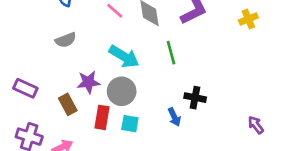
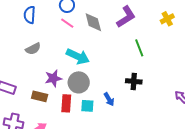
green line: (171, 53) -> (139, 48), moved
brown rectangle: (68, 104) -> (40, 96), turned -42
blue arrow: (174, 117) -> (109, 99), moved

